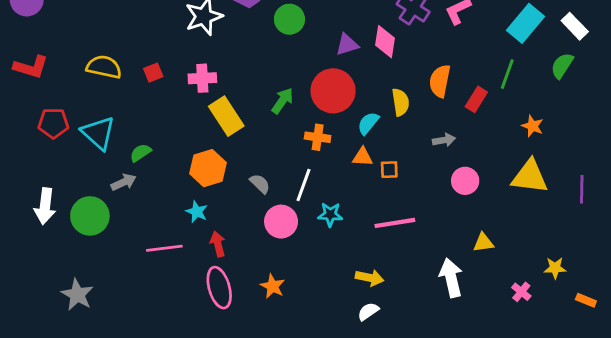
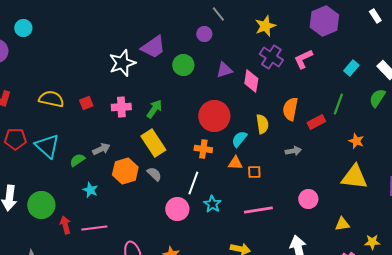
cyan rectangle: (526, 23) -> (351, 68), size x0.6
purple triangle: (347, 44) -> (224, 70), moved
red rectangle: (476, 99) -> (316, 122), turned 30
green arrow: (282, 101) -> (154, 109), moved
yellow rectangle: (226, 116) -> (153, 143), moved
pink circle: (465, 181) -> (308, 199), moved
gray arrow: (124, 182) -> (101, 149), moved
gray semicircle: (260, 184) -> (154, 174), moved
cyan star: (197, 212) -> (90, 190), moved
cyan star: (330, 215) -> (212, 204), turned 30
yellow triangle: (483, 243) -> (342, 224), moved
red arrow: (218, 244) -> (65, 225), moved

